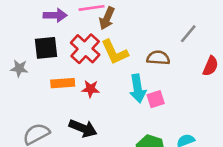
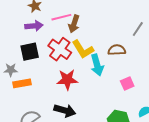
orange rectangle: (63, 83) -> (22, 83), moved
cyan arrow: (138, 88) -> (97, 65), moved
red star: (91, 89) -> (67, 80), size x1.5
pink square: (156, 99) -> (127, 83), moved

